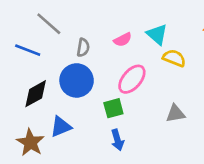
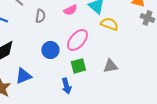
blue circle: (77, 80) -> (50, 50), moved, size x0.7
green square: (113, 108) -> (78, 66), moved

